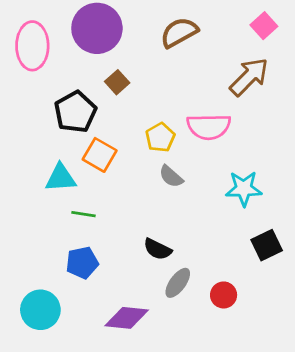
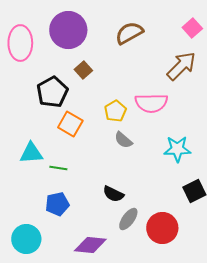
cyan triangle: (61, 178) -> (31, 153), moved
red circle: (224, 295) -> (162, 228), size x1.6

